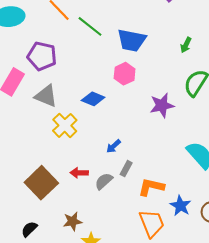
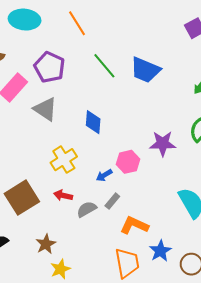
green line: (90, 26) -> (104, 66), moved
pink hexagon: (125, 74) -> (128, 162), moved
blue diamond: (93, 99) -> (93, 122), turned 60
yellow cross: (65, 125) -> (64, 160), moved
brown star: (73, 221) -> (46, 244), turned -30

